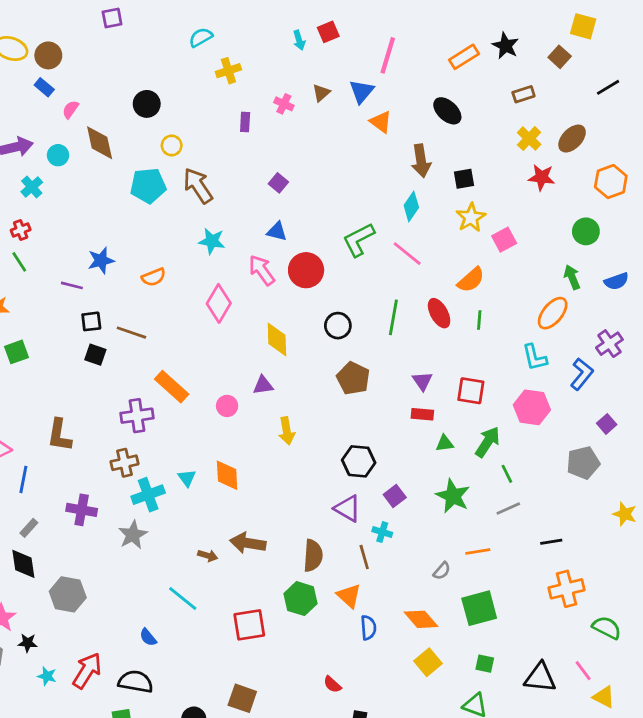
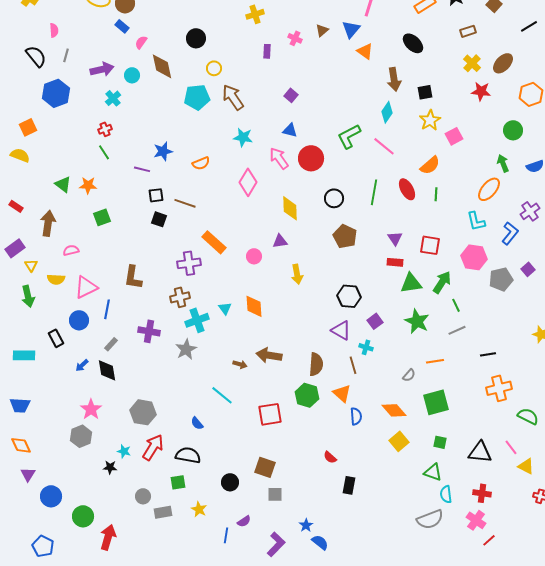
green triangle: (445, 443) -> (411, 283), size x1.6
gray pentagon: (583, 463) -> (501, 279), moved
gray hexagon: (68, 594) -> (143, 412), moved
black star: (28, 643) -> (110, 467), moved

